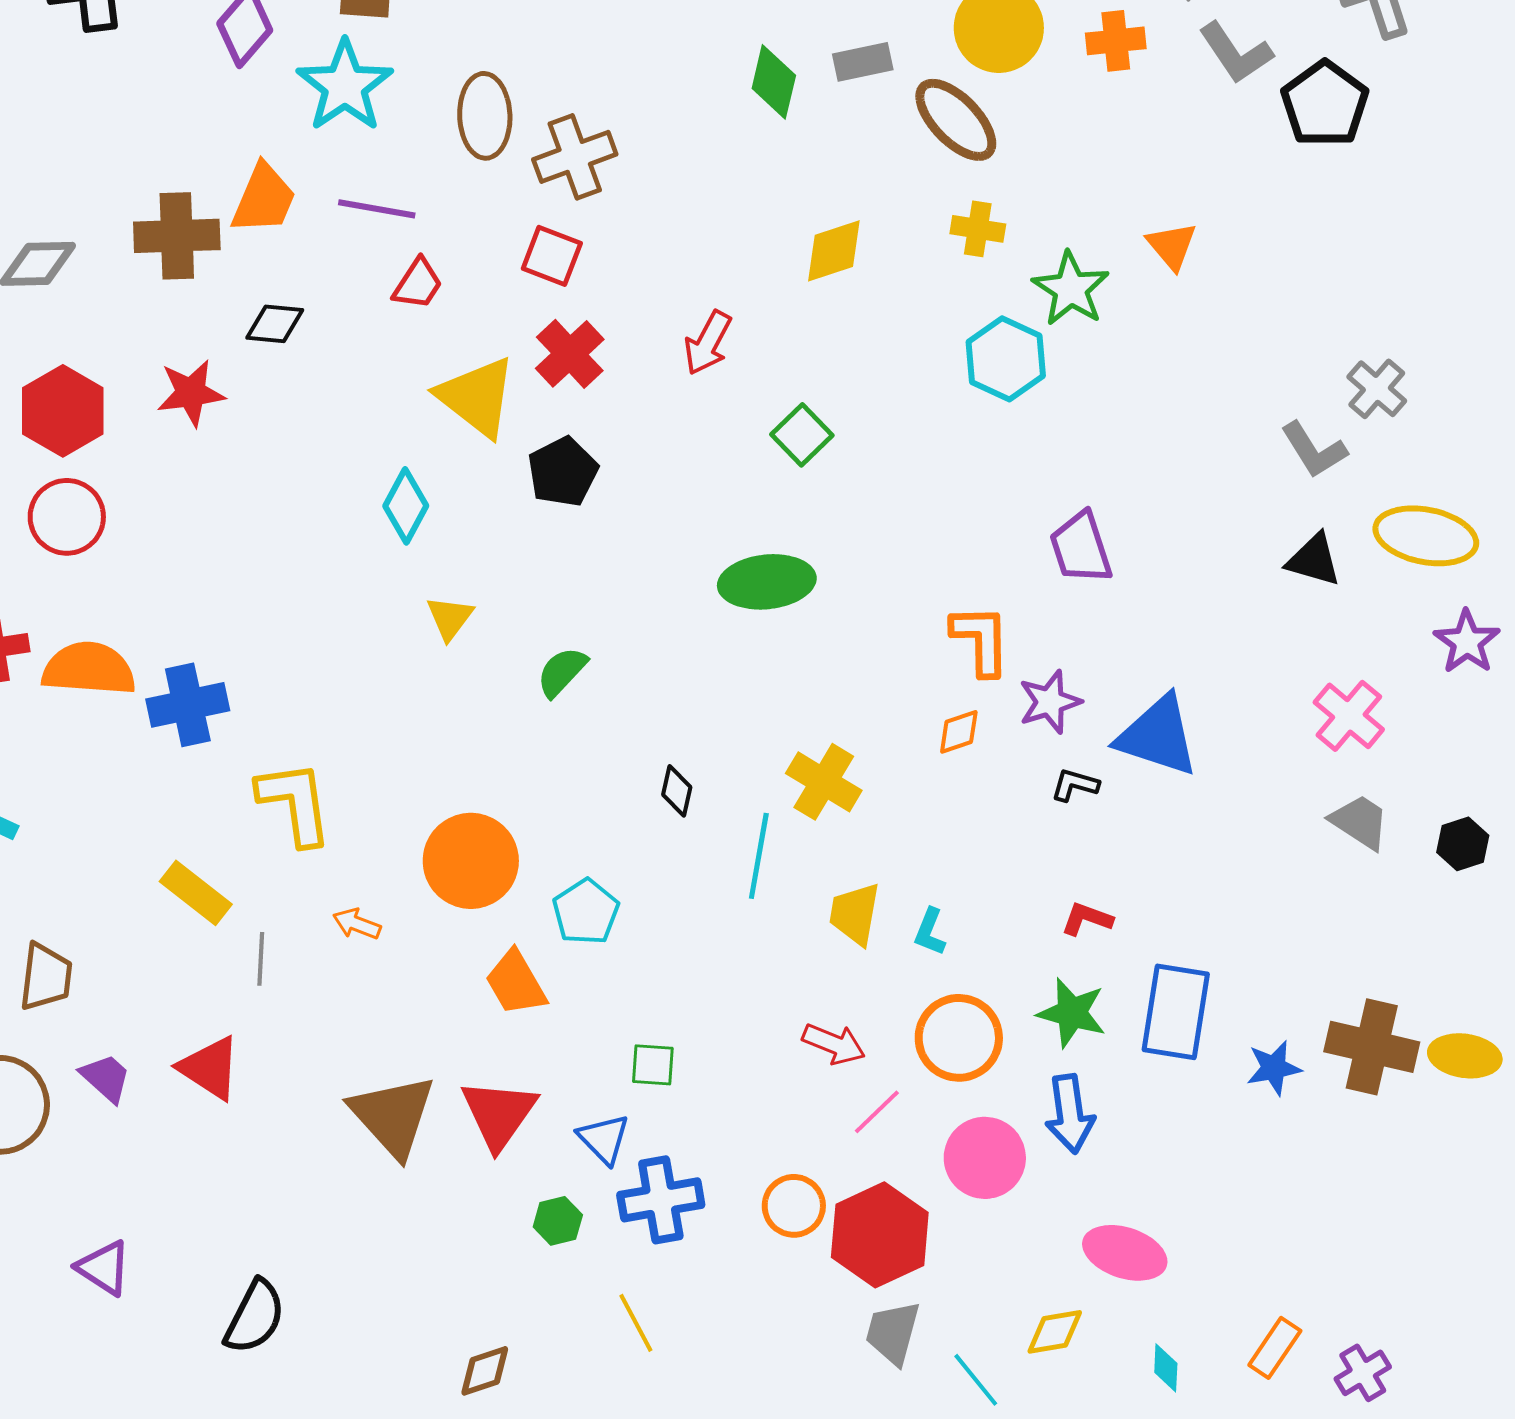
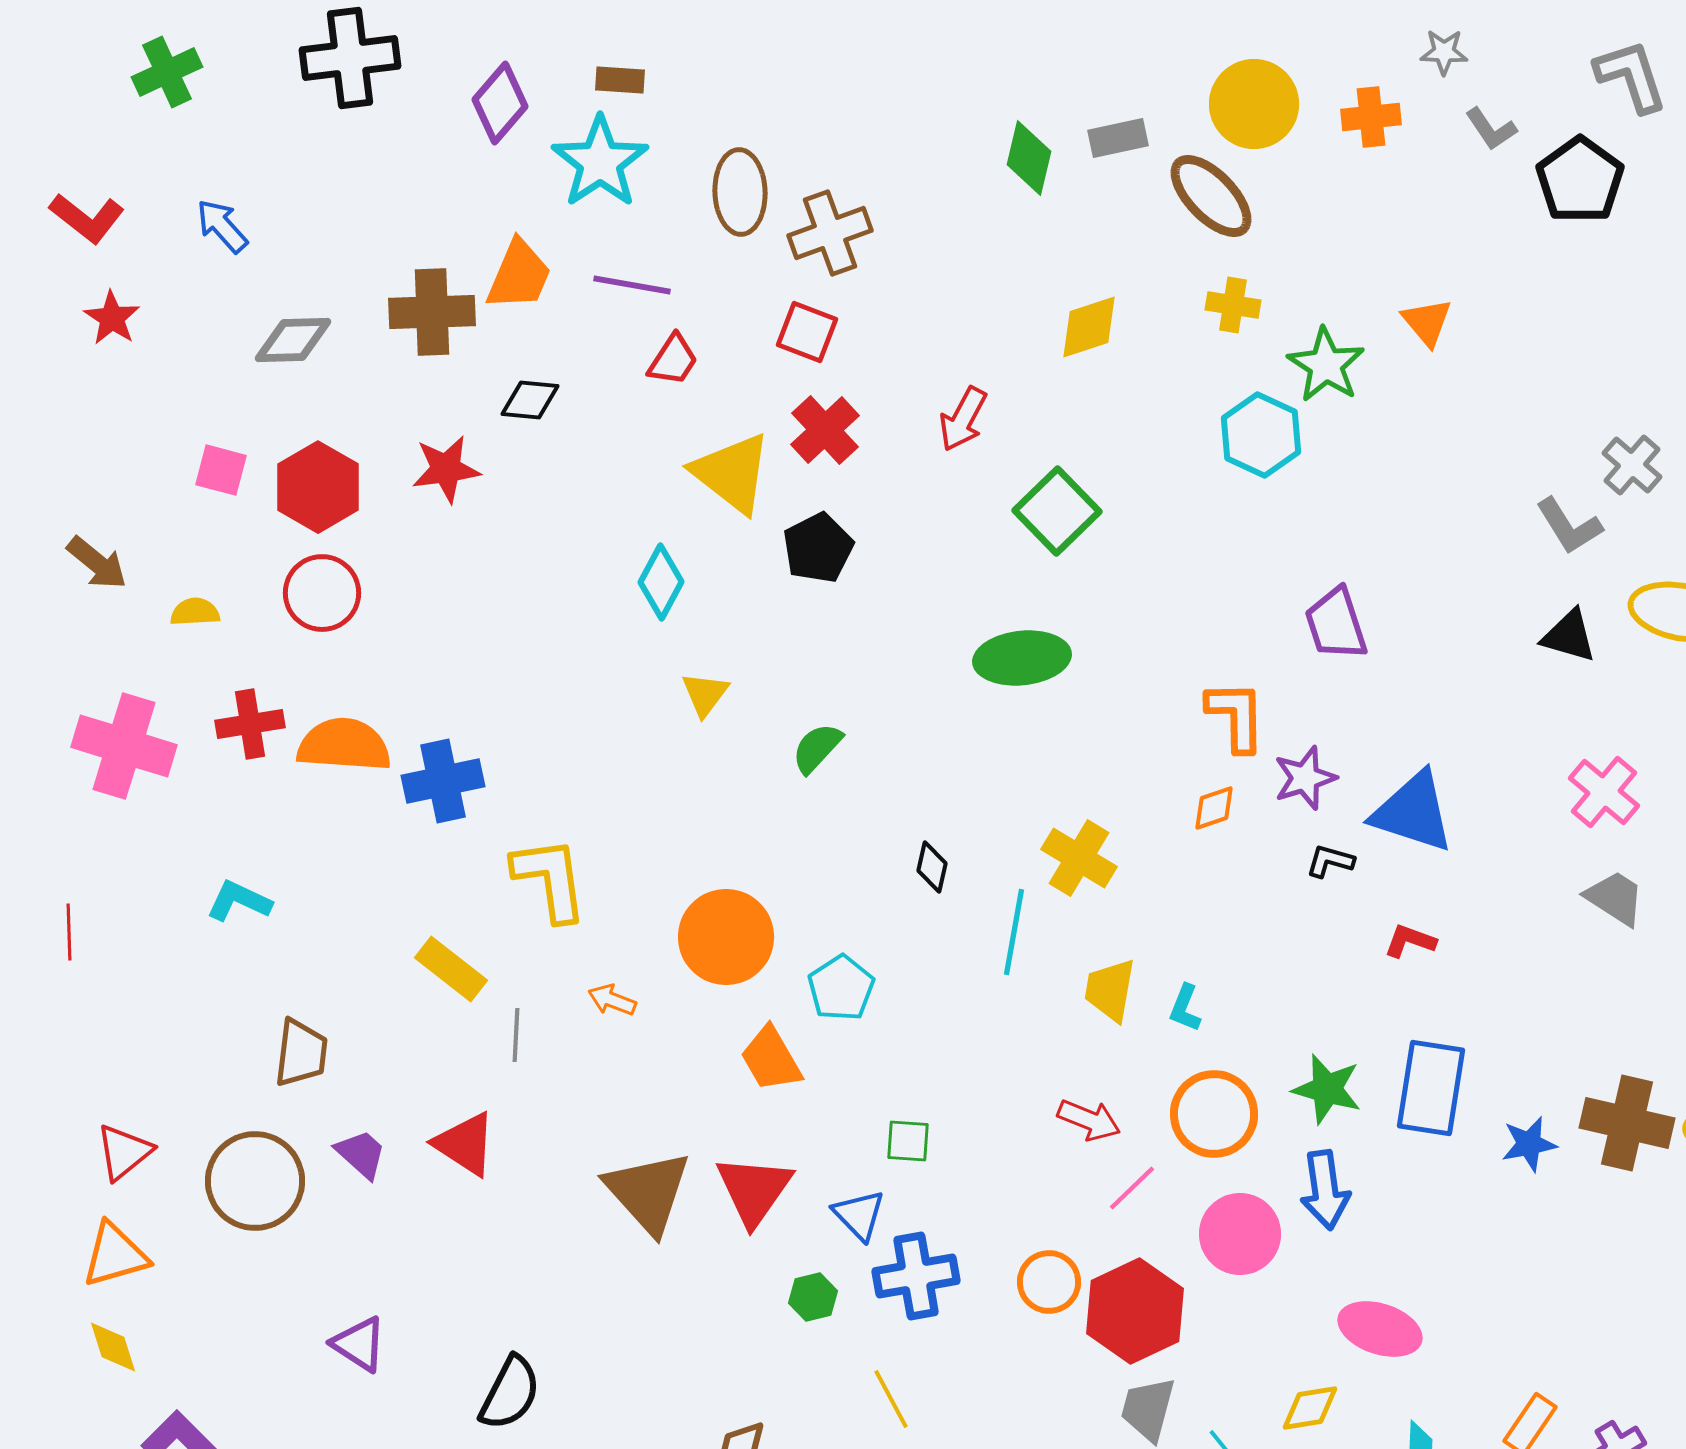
gray L-shape: (1236, 53) -> (1491, 129), size x0.7
green square: (802, 435) -> (1057, 511), size x1.4
red L-shape: (1087, 919) -> (1410, 941), moved

